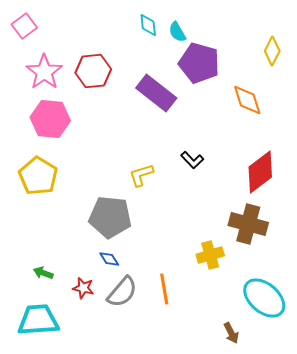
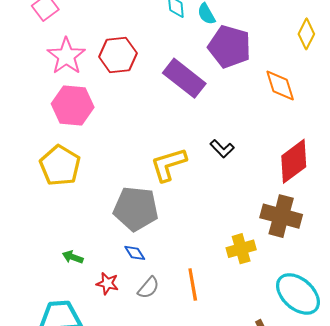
yellow L-shape: (141, 175) -> (168, 164), size x1.4
green arrow: (43, 273) -> (73, 257), moved
gray semicircle: (122, 292) -> (148, 288), size x0.7

